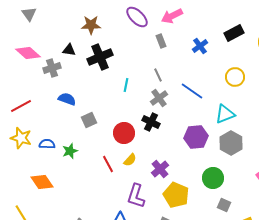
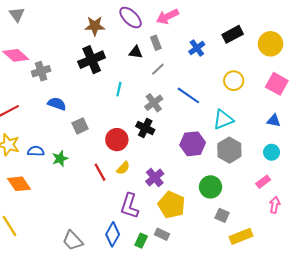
brown star: (91, 25) -> (95, 26), moved
black triangle: (69, 50) -> (136, 52), moved
gray line: (158, 75) -> (158, 69), moved, turned 72
orange diamond: (42, 182) -> (19, 184), moved

